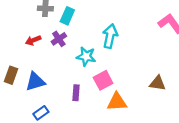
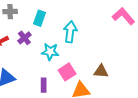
cyan rectangle: (67, 16) -> (39, 18), moved
brown triangle: (157, 83) -> (101, 71), moved

